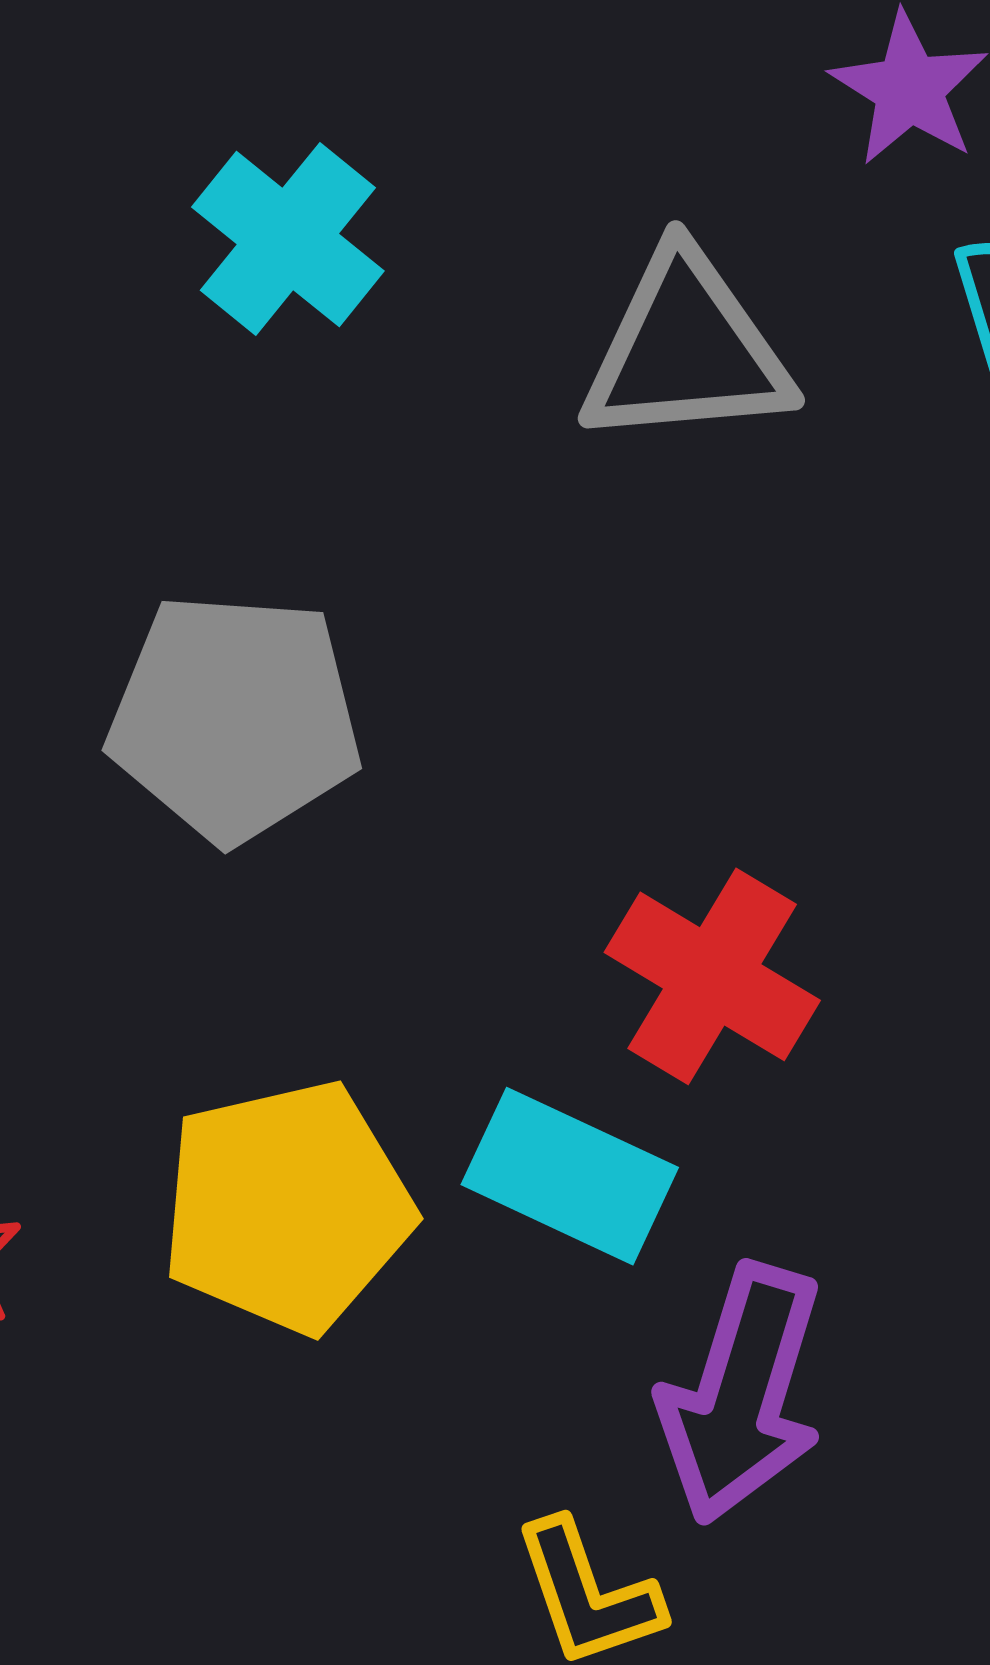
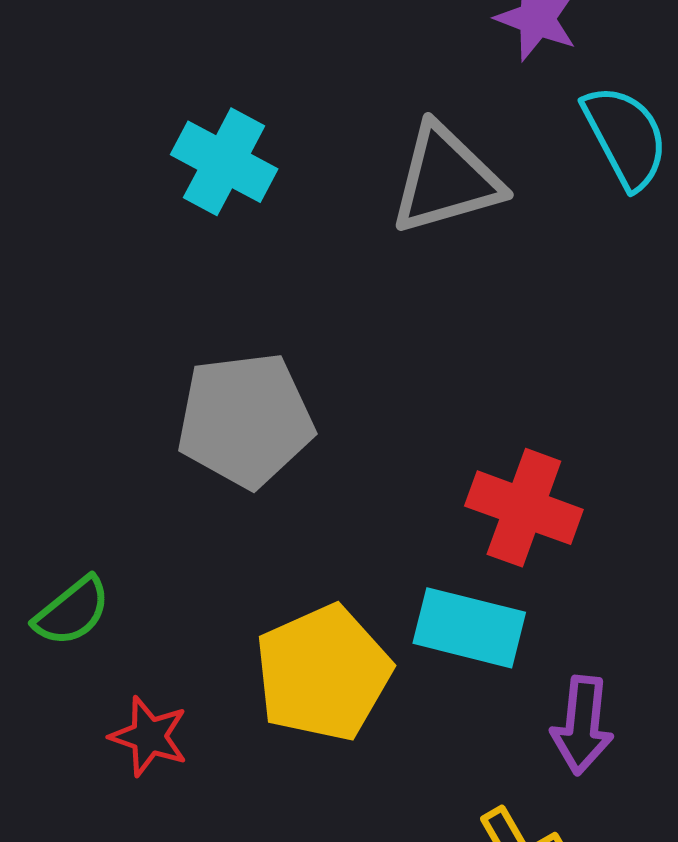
purple arrow: (741, 1394) -> (582, 725), size x0.7

